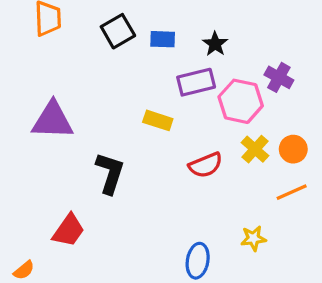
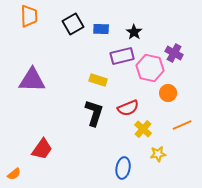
yellow cross: (255, 149) -> (143, 129), moved
orange circle: (293, 149) -> (168, 93), moved
black L-shape: (110, 173) -> (94, 113), moved

